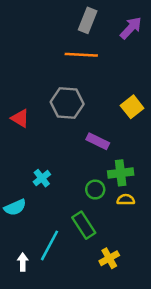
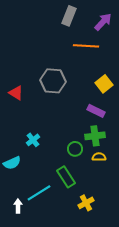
orange line: (81, 55) -> (86, 46), moved
purple rectangle: (98, 141) -> (96, 111), moved
cyan line: (49, 245) -> (39, 193), turned 30

